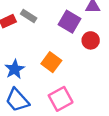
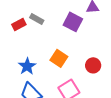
red circle: (91, 40) -> (93, 65), moved

